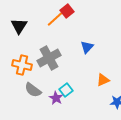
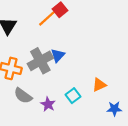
blue triangle: (87, 47) -> (58, 55), moved
cyan square: (66, 90) -> (73, 96), moved

